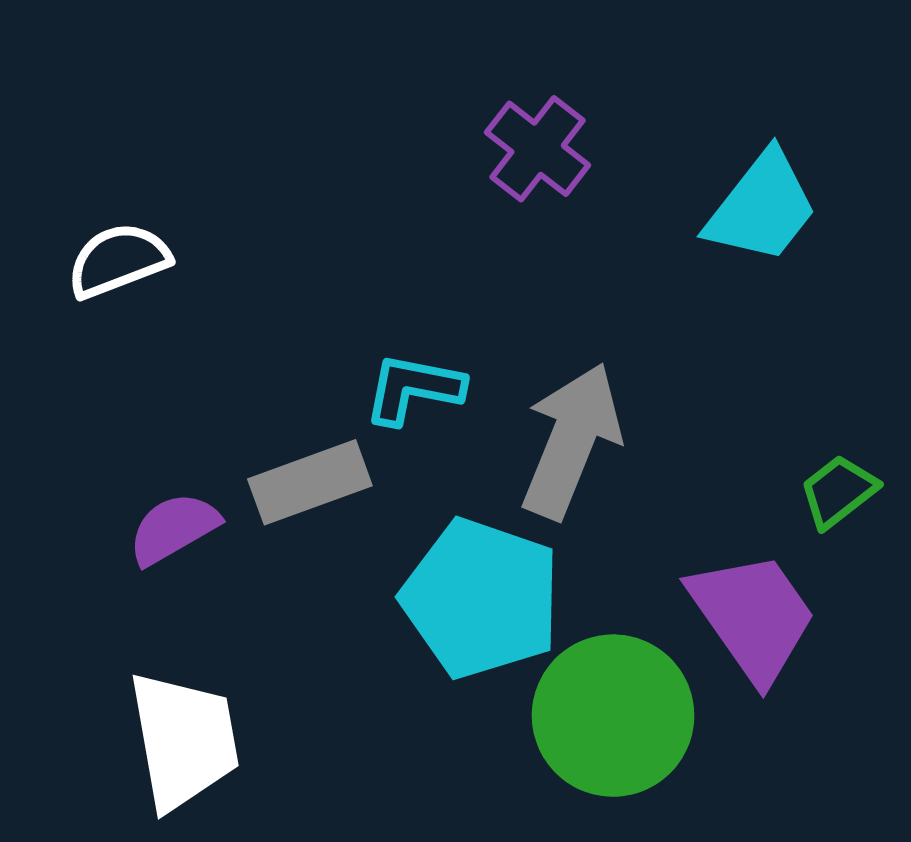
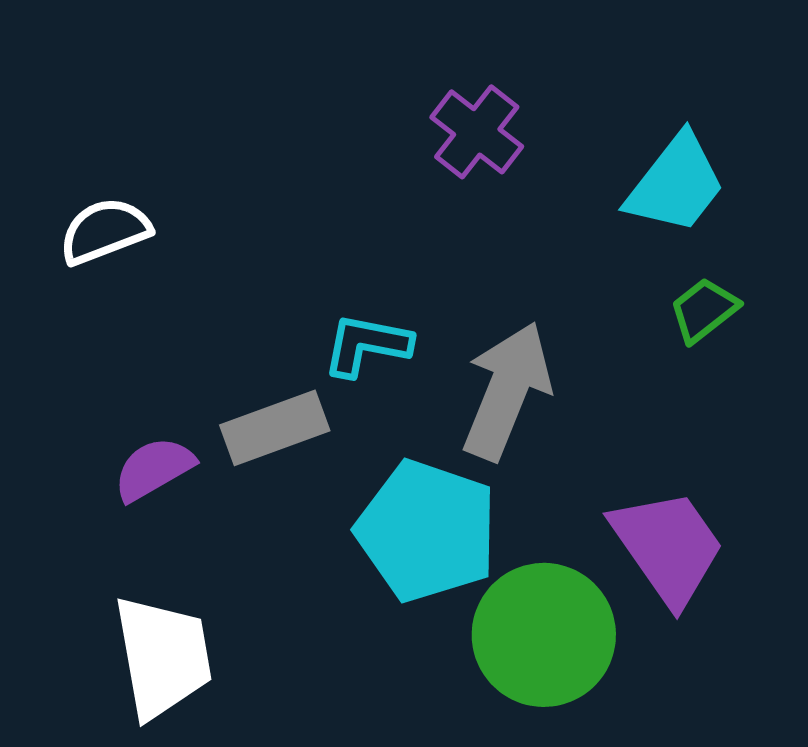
green trapezoid: (838, 491) -> (704, 310), moved

